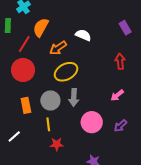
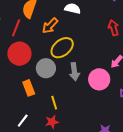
gray circle: (50, 100) -> (46, 68), moved
pink circle: (92, 122) -> (99, 79), moved
red star: (57, 144) -> (52, 122), moved

